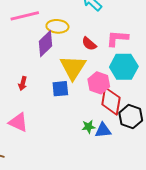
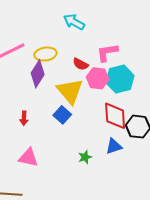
pink hexagon: (99, 83) -> (98, 78), moved
blue square: (60, 89) -> (62, 115), turned -30
green star: (88, 127) -> (85, 157), moved

